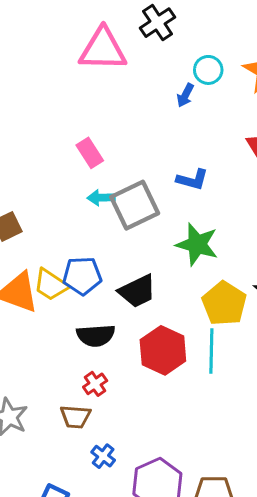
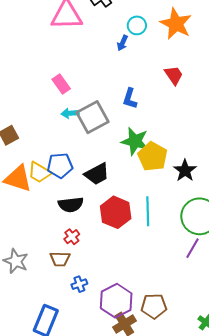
blue L-shape: (192, 180) -> (130, 98), turned 95
yellow pentagon: (224, 304) -> (153, 157), moved
blue cross: (103, 456) -> (79, 284), turned 35

